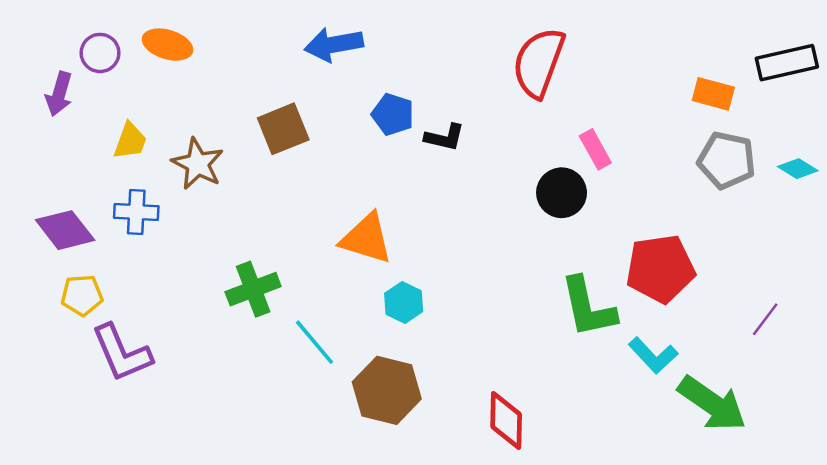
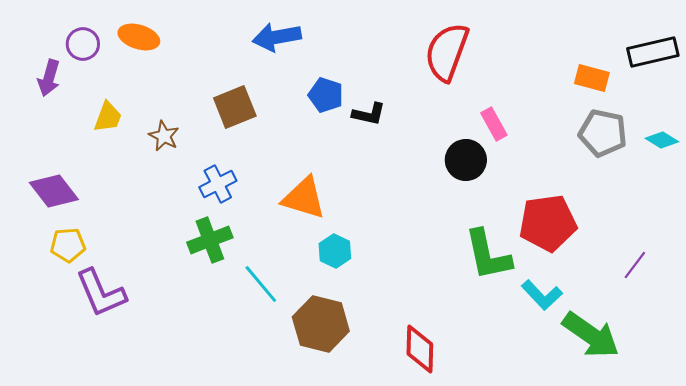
brown star: (198, 164) -> (164, 136), size x0.7
blue cross: (136, 212) -> (218, 184), moved, turned -30

